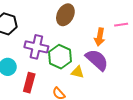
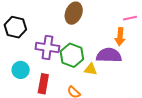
orange arrow: (100, 37) -> (120, 37), moved
purple semicircle: (97, 60) -> (109, 55), turned -35

